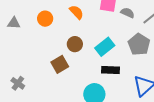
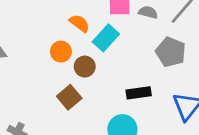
orange circle: (45, 19) -> (61, 52), moved
cyan rectangle: (105, 47) -> (106, 38), moved

